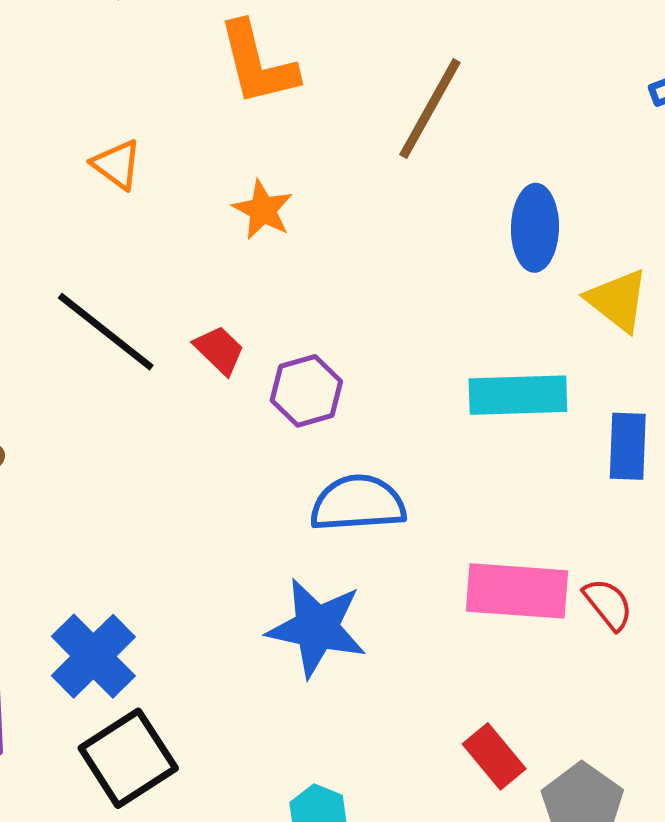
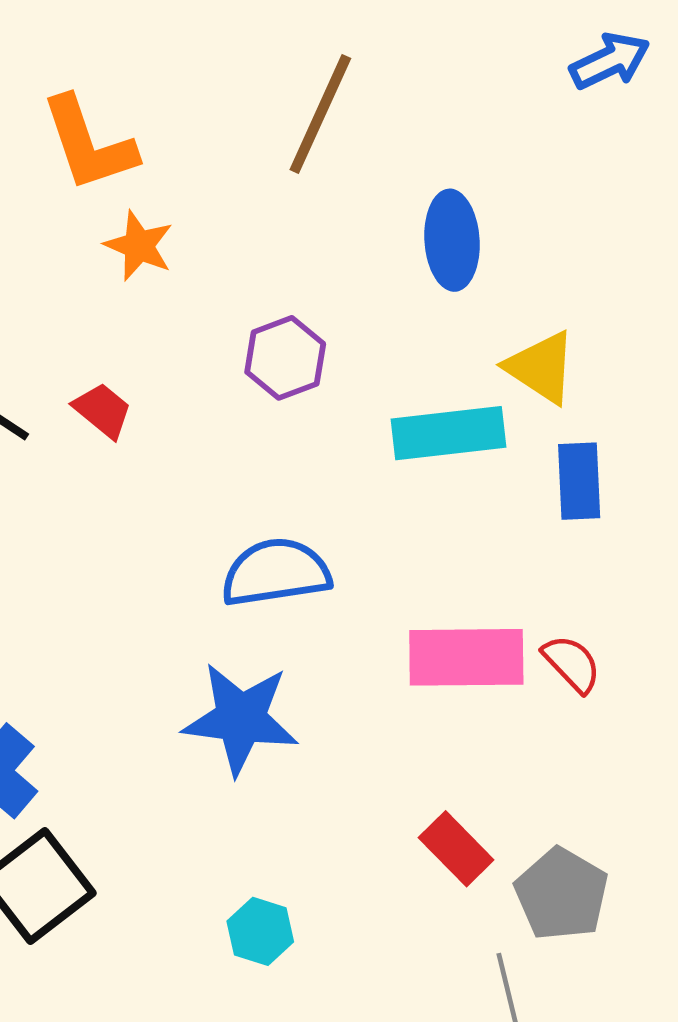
orange L-shape: (258, 64) -> (89, 144), moved
yellow triangle: (617, 300) -> (541, 367), moved
purple hexagon: (306, 391) -> (285, 358), moved

